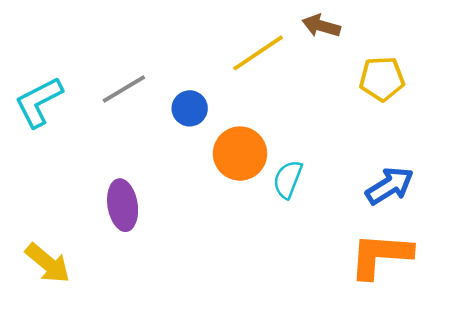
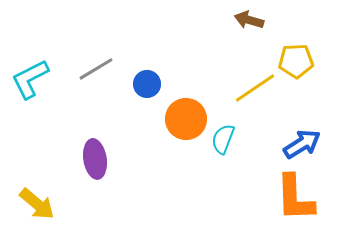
yellow line: (258, 53) -> (255, 88), moved
orange L-shape: (381, 255) -> (295, 198), turned -96

